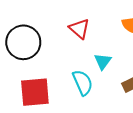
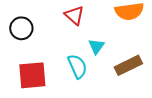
black circle: (23, 42) -> (21, 28), size x0.7

